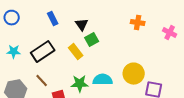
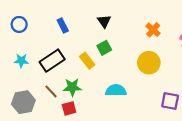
orange cross: (138, 23) -> (153, 30), turned 32
black triangle: (82, 25) -> (104, 21), moved
yellow circle: (134, 74) -> (149, 63), moved
green star: (80, 84) -> (72, 87), moved

